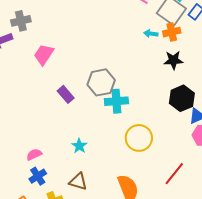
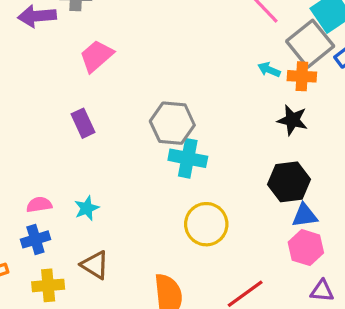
purple rectangle: (66, 94) -> (83, 123), moved
cyan star: (79, 146) -> (87, 208), moved

